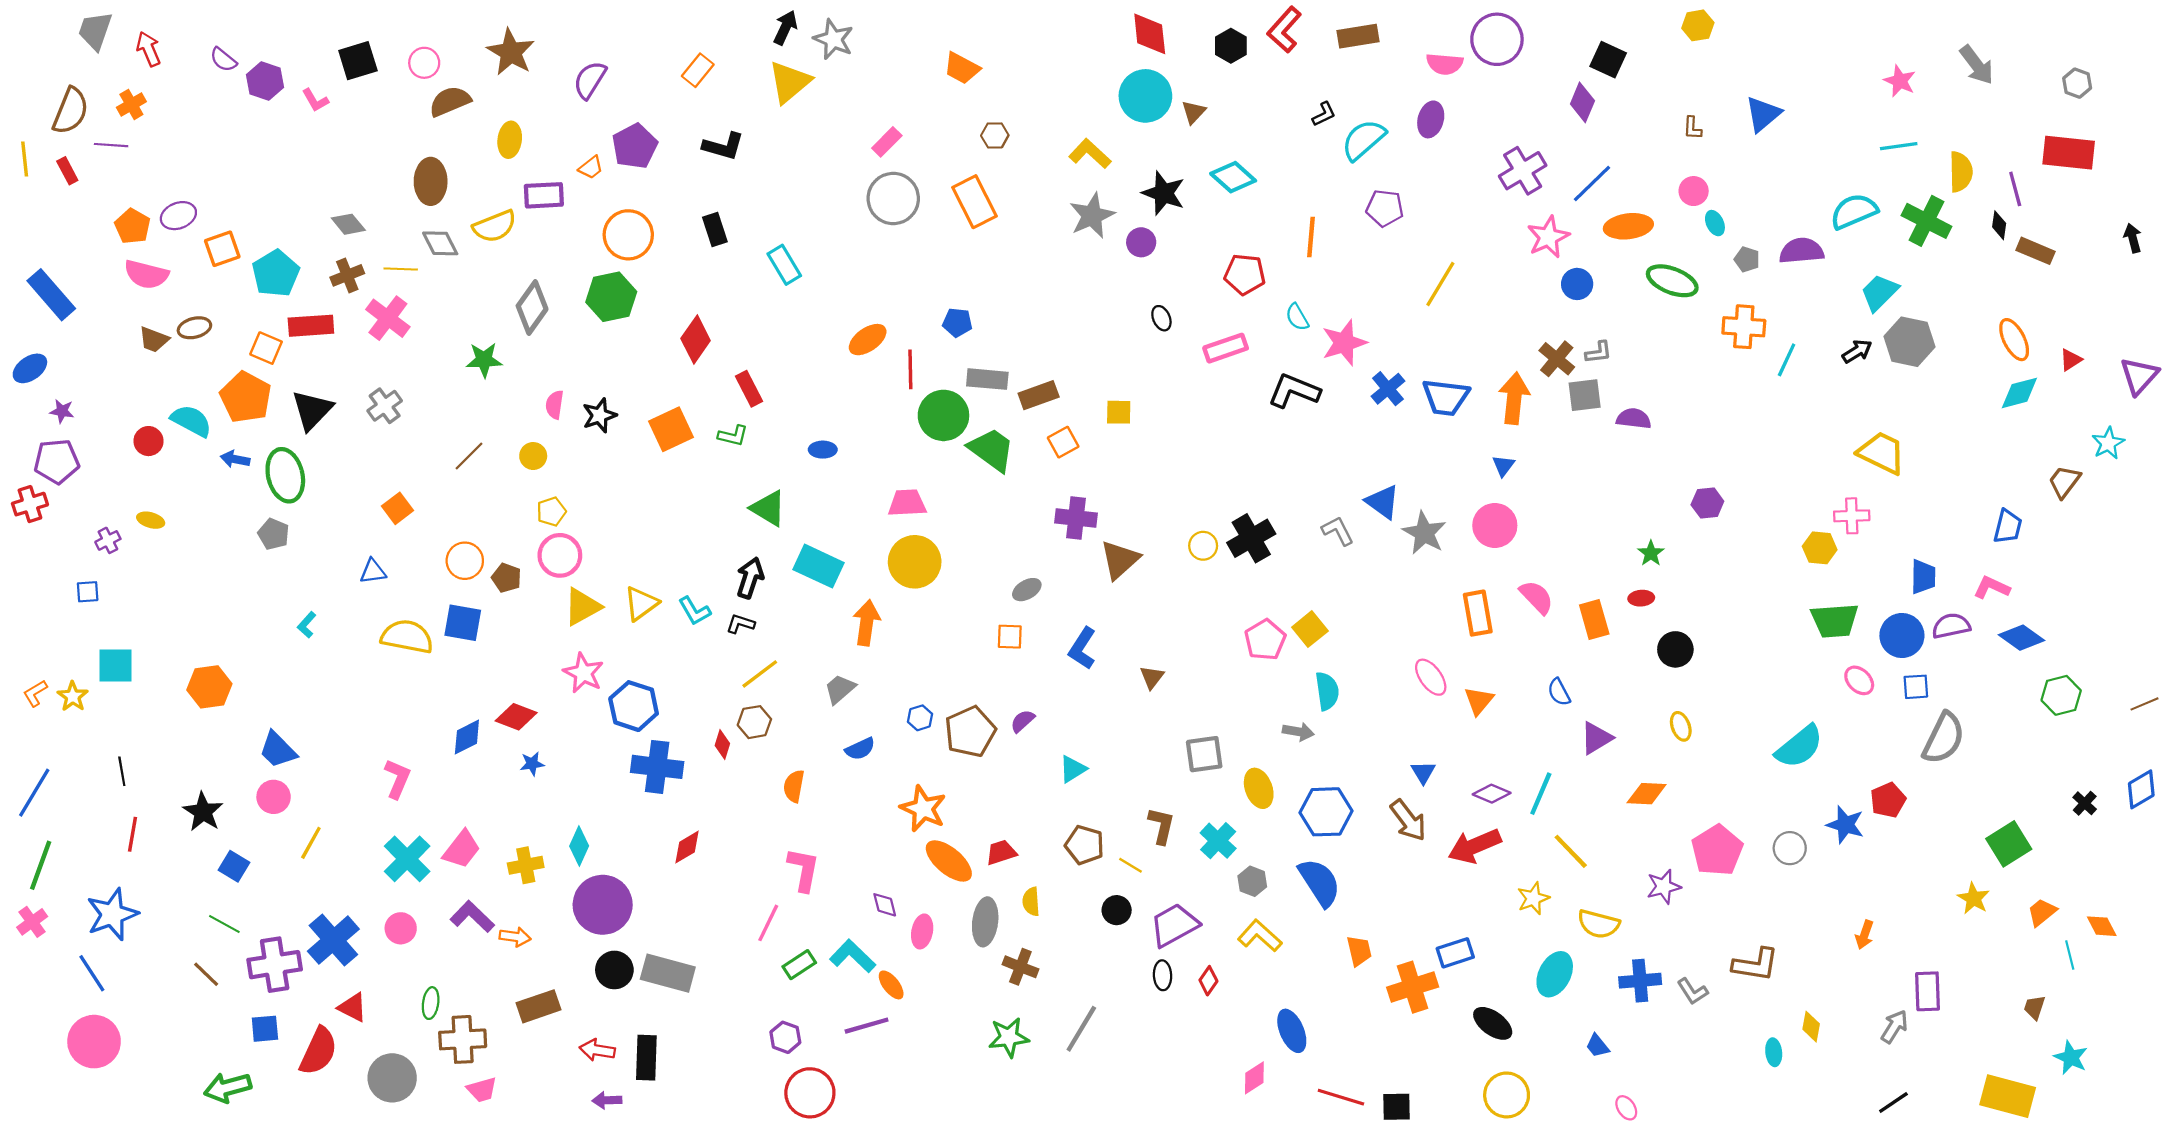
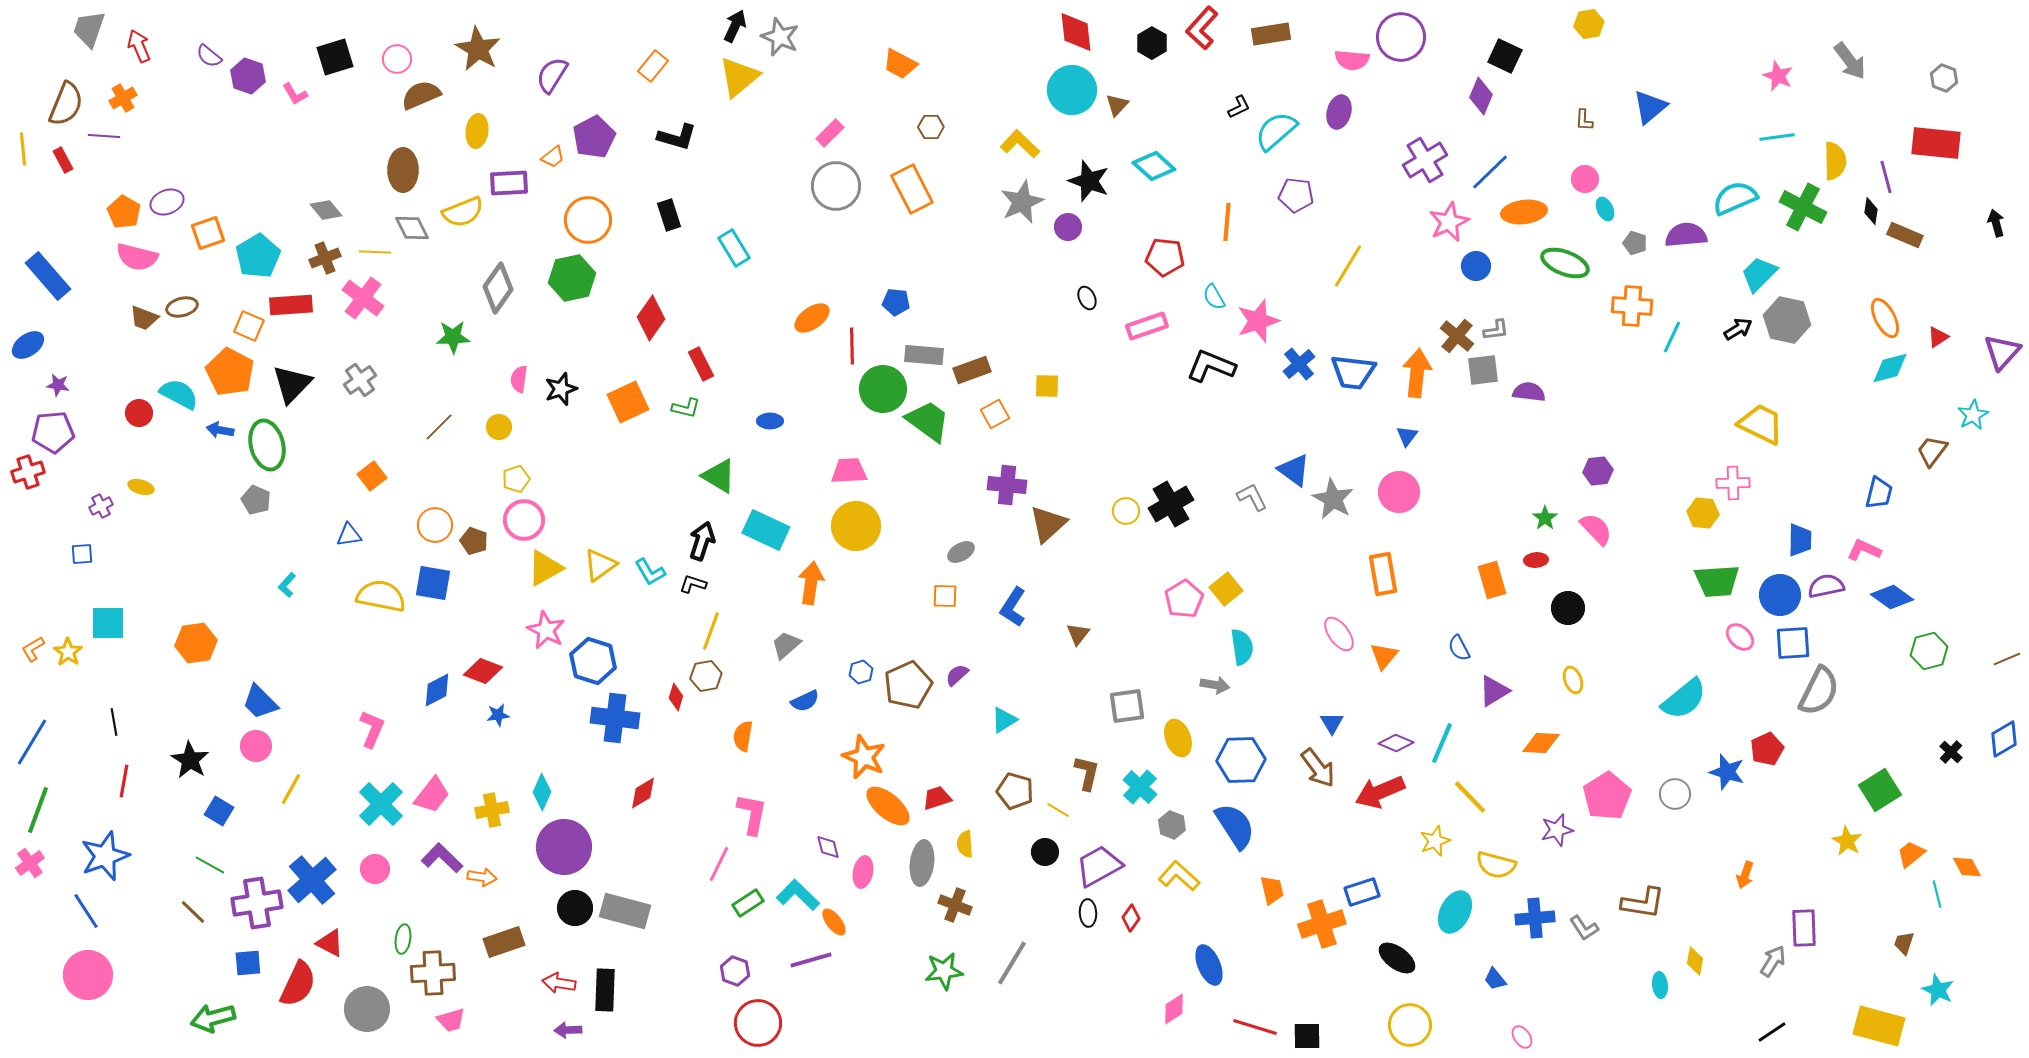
pink semicircle: (1536, 597) -> (1596, 529), moved
yellow line: (760, 674) -> (711, 631), turned -33
blue square: (1916, 687) -> (1793, 643), size x1.4

